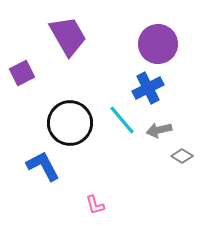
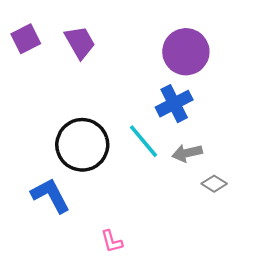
purple trapezoid: (68, 36) -> (80, 42), size x0.7
purple square: (22, 73) -> (26, 39), moved

